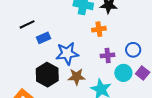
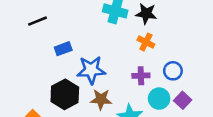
black line: (27, 24) -> (38, 21), moved
orange cross: (99, 29) -> (146, 42), moved, turned 32

